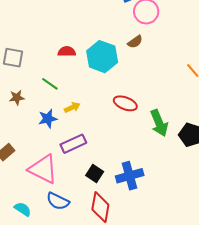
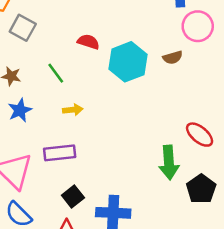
red ellipse: (125, 103) -> (200, 135), moved
blue star: (48, 119) -> (20, 110), moved, turned -30

